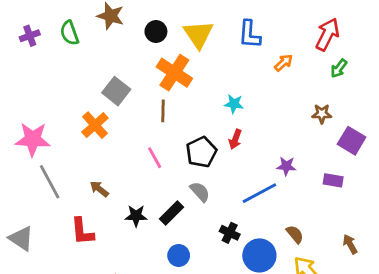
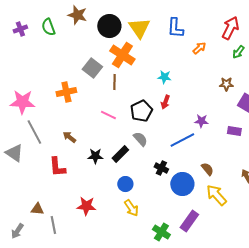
black circle: (156, 32) -> (109, 26), size x1.5
gray square: (116, 91) -> (92, 68), moved
orange cross: (95, 125) -> (66, 92), turned 30
pink line: (155, 158) -> (108, 115), turned -35
gray triangle: (21, 238) -> (14, 153), moved

